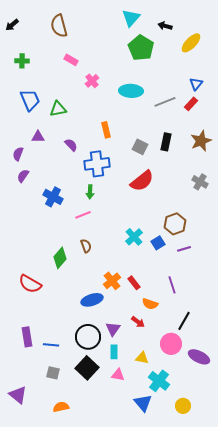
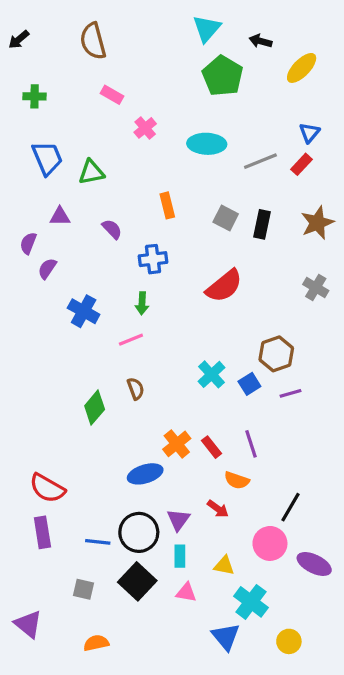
gray square: (140, 147) -> (226, 218), moved
blue cross: (97, 164) -> (153, 259), size x0.7
purple semicircle: (23, 176) -> (47, 269), moved
red semicircle: (30, 284) -> (47, 488), moved
purple line: (172, 285) -> (251, 444), moved
blue line: (51, 345) -> (98, 542), moved

